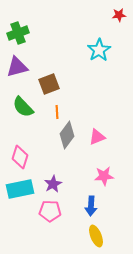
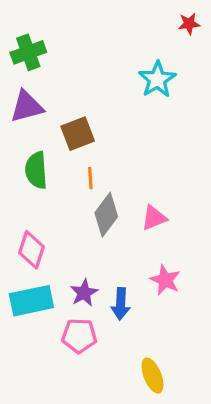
green semicircle: (23, 107) -> (36, 170), turned 40
pink star: (104, 176) -> (165, 280), turned 30
blue arrow: (91, 206) -> (121, 304), moved

